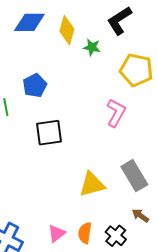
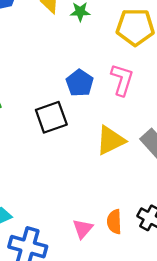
blue pentagon: (35, 86) -> (80, 83), moved
yellow triangle: (92, 184) -> (110, 140), moved

